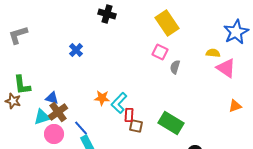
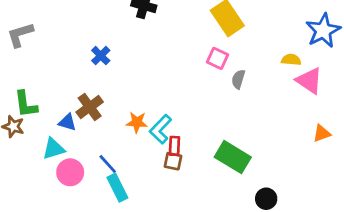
brown cross: (58, 112) -> (90, 107), moved
brown square: (136, 126) -> (173, 161), moved

